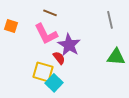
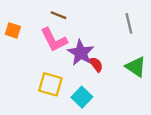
green triangle: (116, 57) -> (136, 67), turned 30
red semicircle: (59, 58) -> (96, 64), moved
cyan square: (54, 83) -> (82, 97), moved

